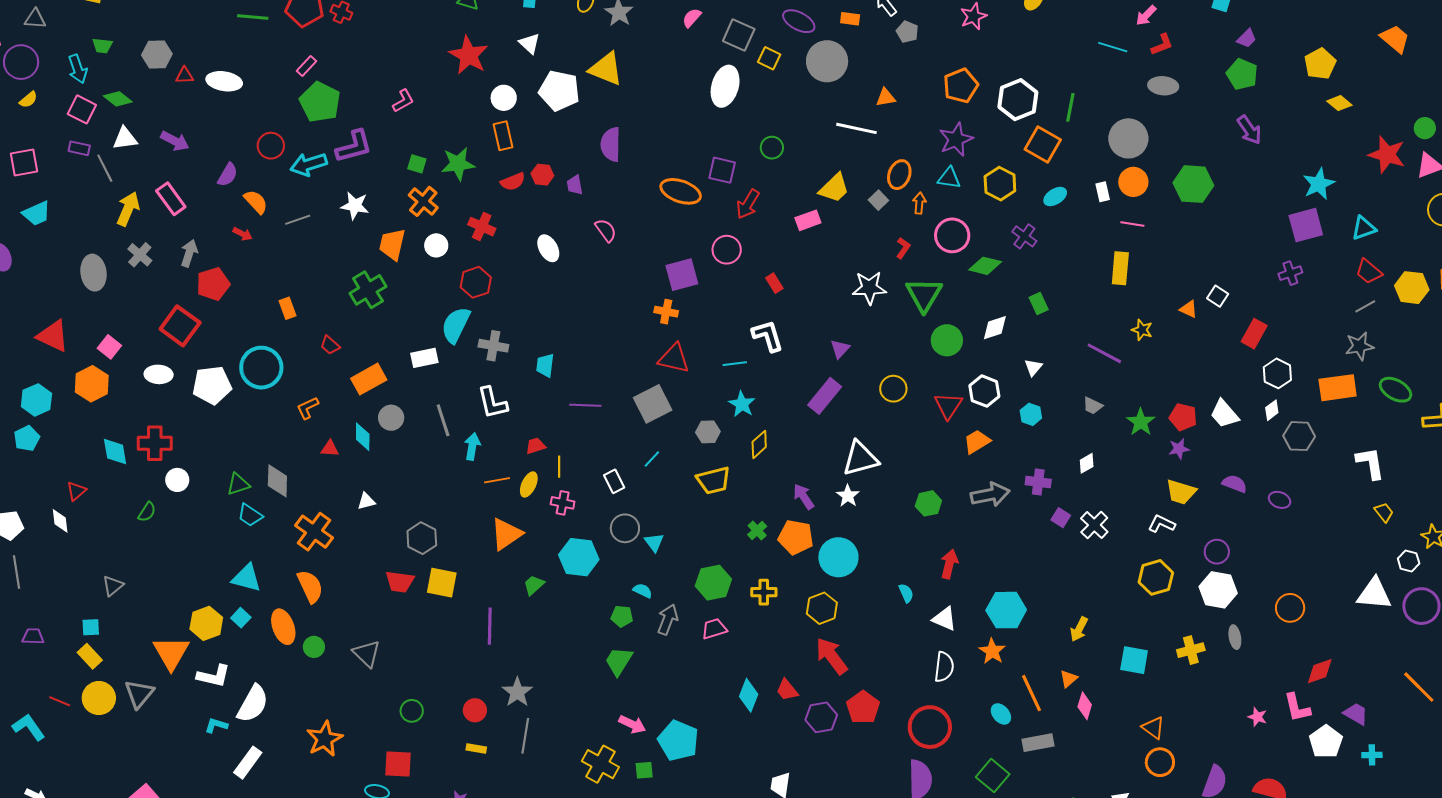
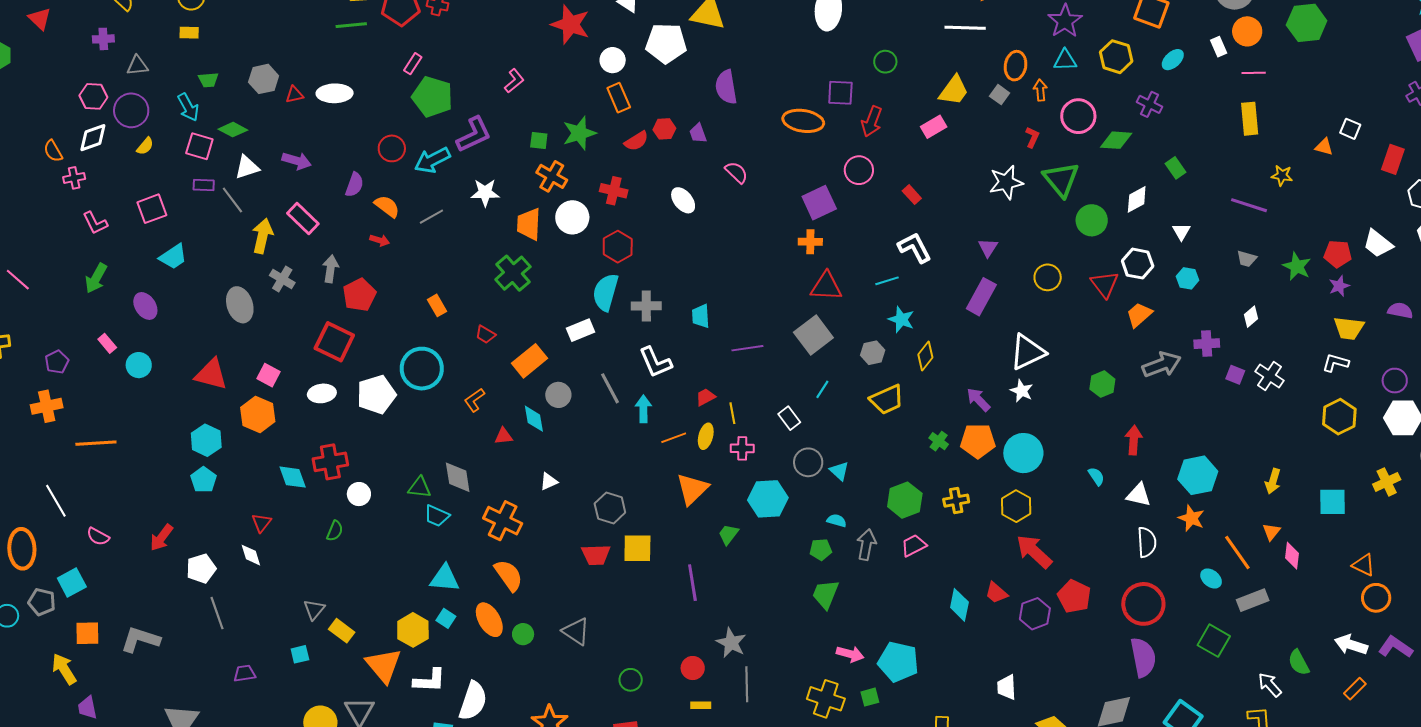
white circle: (436, 245) -> (572, 217), size x1.4
green triangle: (238, 484) -> (420, 487), turned 35
yellow rectangle: (90, 656) -> (342, 631), moved

